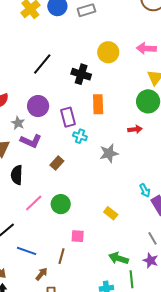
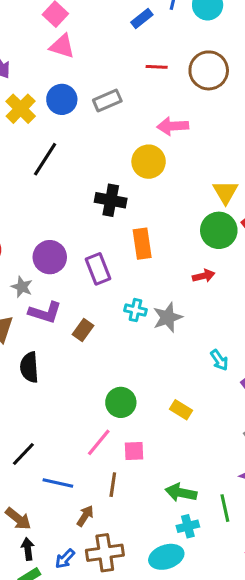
pink arrow: (146, 48) -> (173, 126), moved
black line: (42, 64) -> (45, 159), moved
cyan cross: (80, 136) -> (135, 310), moved
brown rectangle: (57, 163) -> (83, 330), moved
cyan arrow: (145, 190) -> (219, 360), moved
pink line: (34, 203) -> (99, 442), moved
green circle: (61, 204) -> (121, 402), moved
green arrow: (119, 258) -> (181, 493), moved

